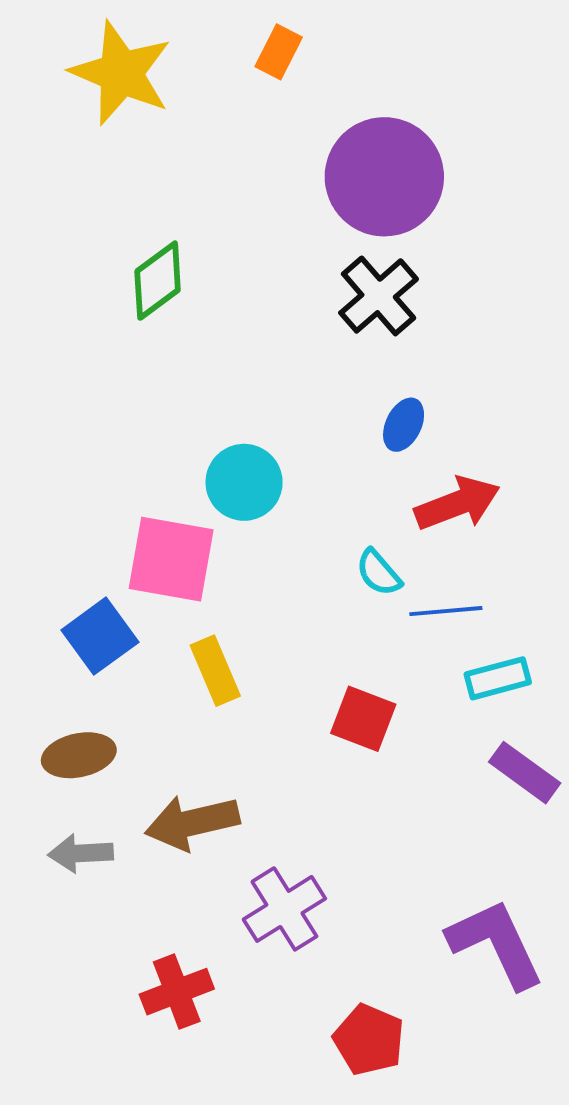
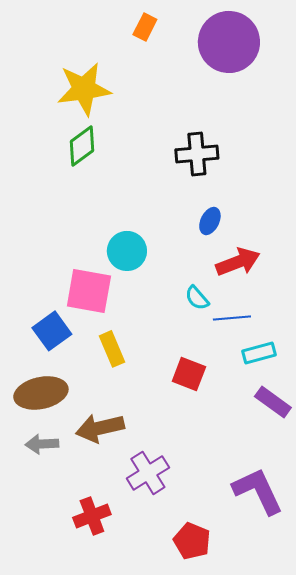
yellow star: (121, 73) -> (84, 89), moved, turned -30
purple circle: (384, 177) -> (229, 42), moved
black cross: (379, 296) -> (197, 154), turned 36
brown ellipse: (79, 755) -> (41, 393), size x1.4

